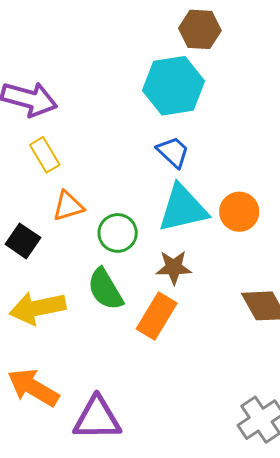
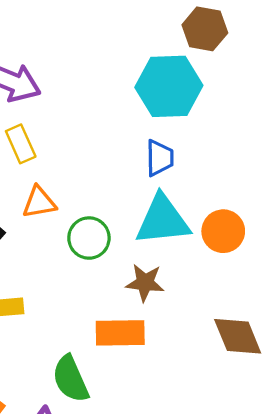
blue trapezoid: (173, 152) -> (160, 158), turned 39
green semicircle: (105, 289) -> (70, 379), moved
orange rectangle: (157, 316) -> (120, 333), turned 51

